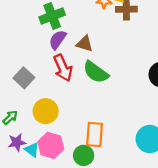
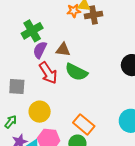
gray square: (24, 78) -> (17, 87), turned -30
orange rectangle: (95, 134) -> (84, 124), turned -45

